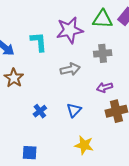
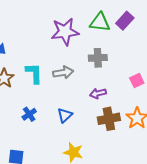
cyan L-shape: (39, 42) -> (34, 73), moved

